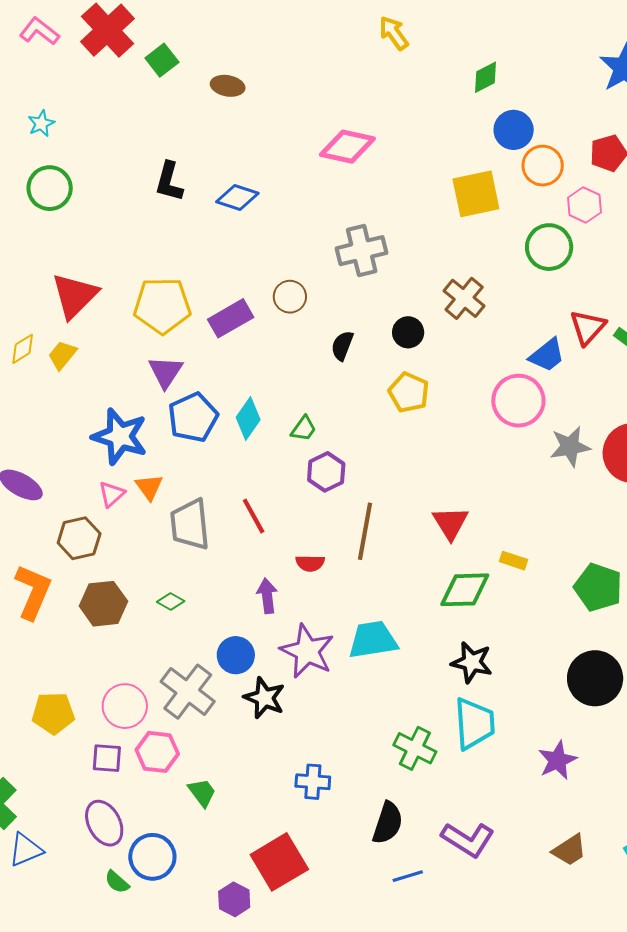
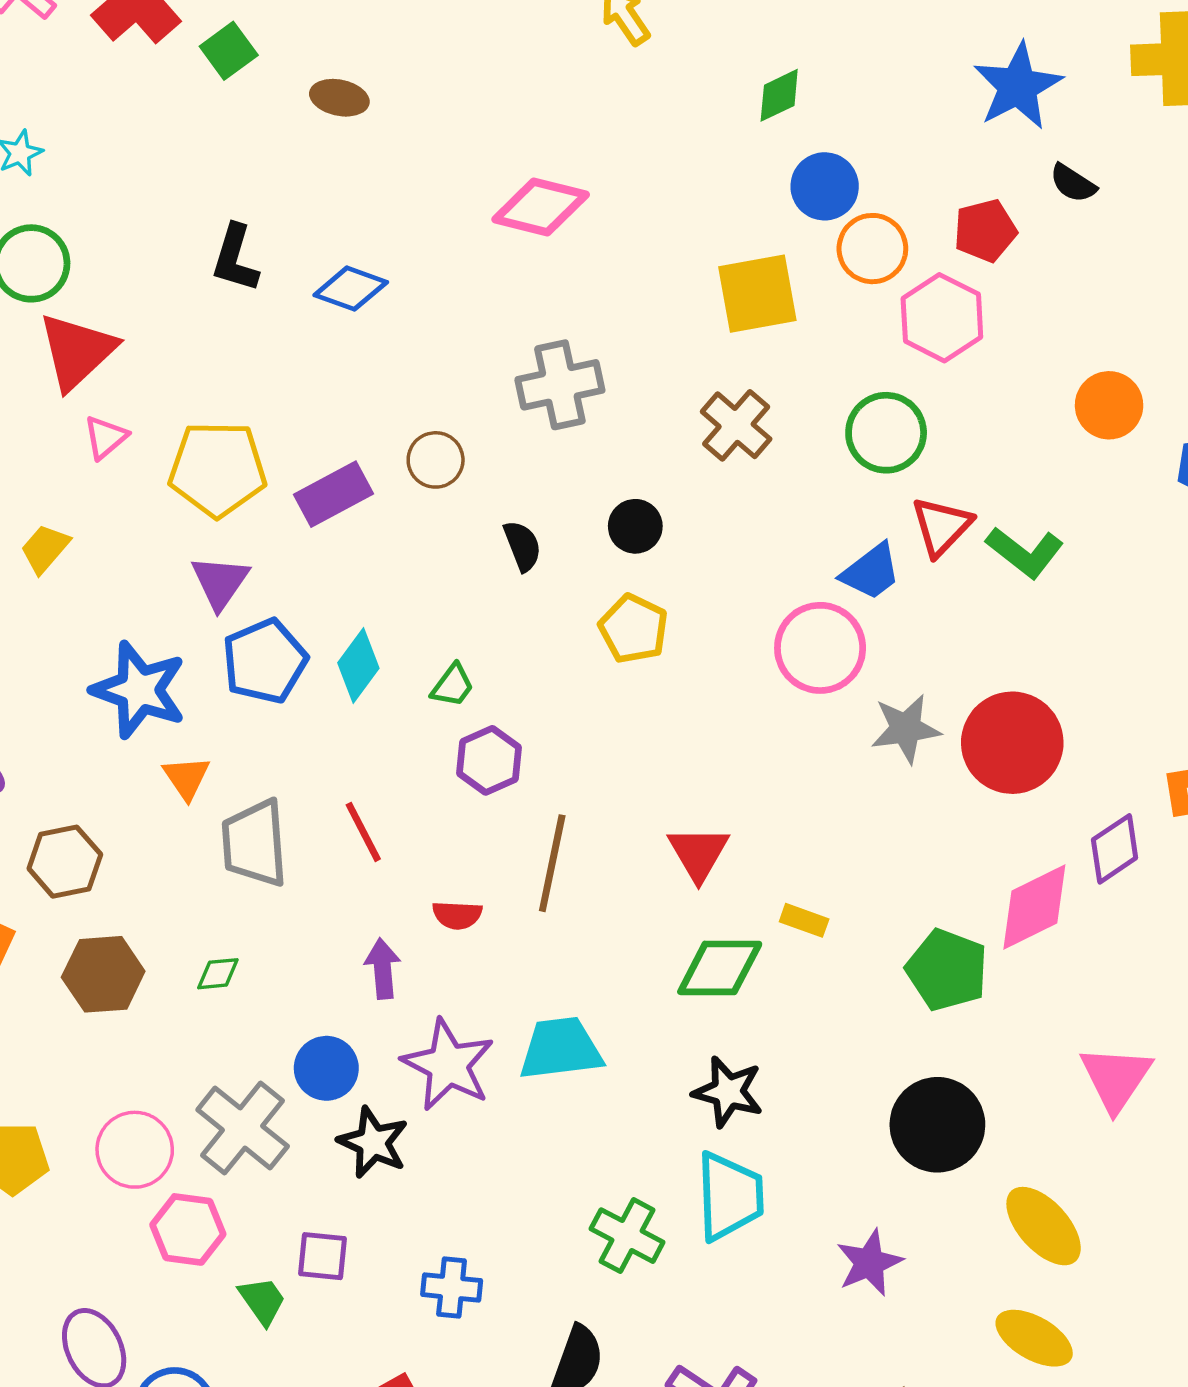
pink hexagon: (584, 205) -> (942, 318), size x1.4
green circle: (549, 247) -> (886, 433), moved
red triangle: (75, 296) -> (77, 351), moved
brown cross: (464, 298) -> (736, 425), moved
black semicircle: (342, 346) -> (522, 546), turned 136
pink triangle: (112, 494) -> (106, 437), moved
green diamond: (171, 601) -> (218, 974), turned -36
purple square: (107, 758) -> (322, 1256), moved

